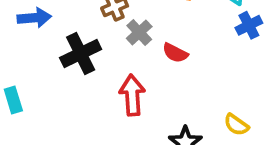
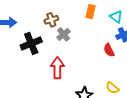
red semicircle: (175, 53) -> (109, 50), moved, turned 32

